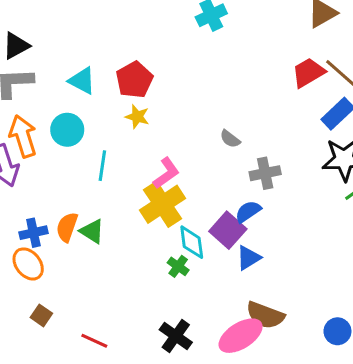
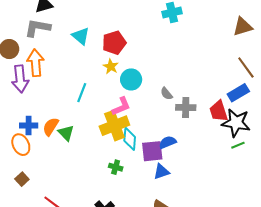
red trapezoid: (308, 73) -> (219, 111), moved, turned -90
cyan circle: (67, 130) -> (131, 79), moved
gray cross: (265, 173) -> (186, 107), moved
purple square: (228, 230) -> (152, 151), turned 30
cyan diamond: (192, 242) -> (130, 139), moved
green cross: (178, 266) -> (116, 167), turned -32

